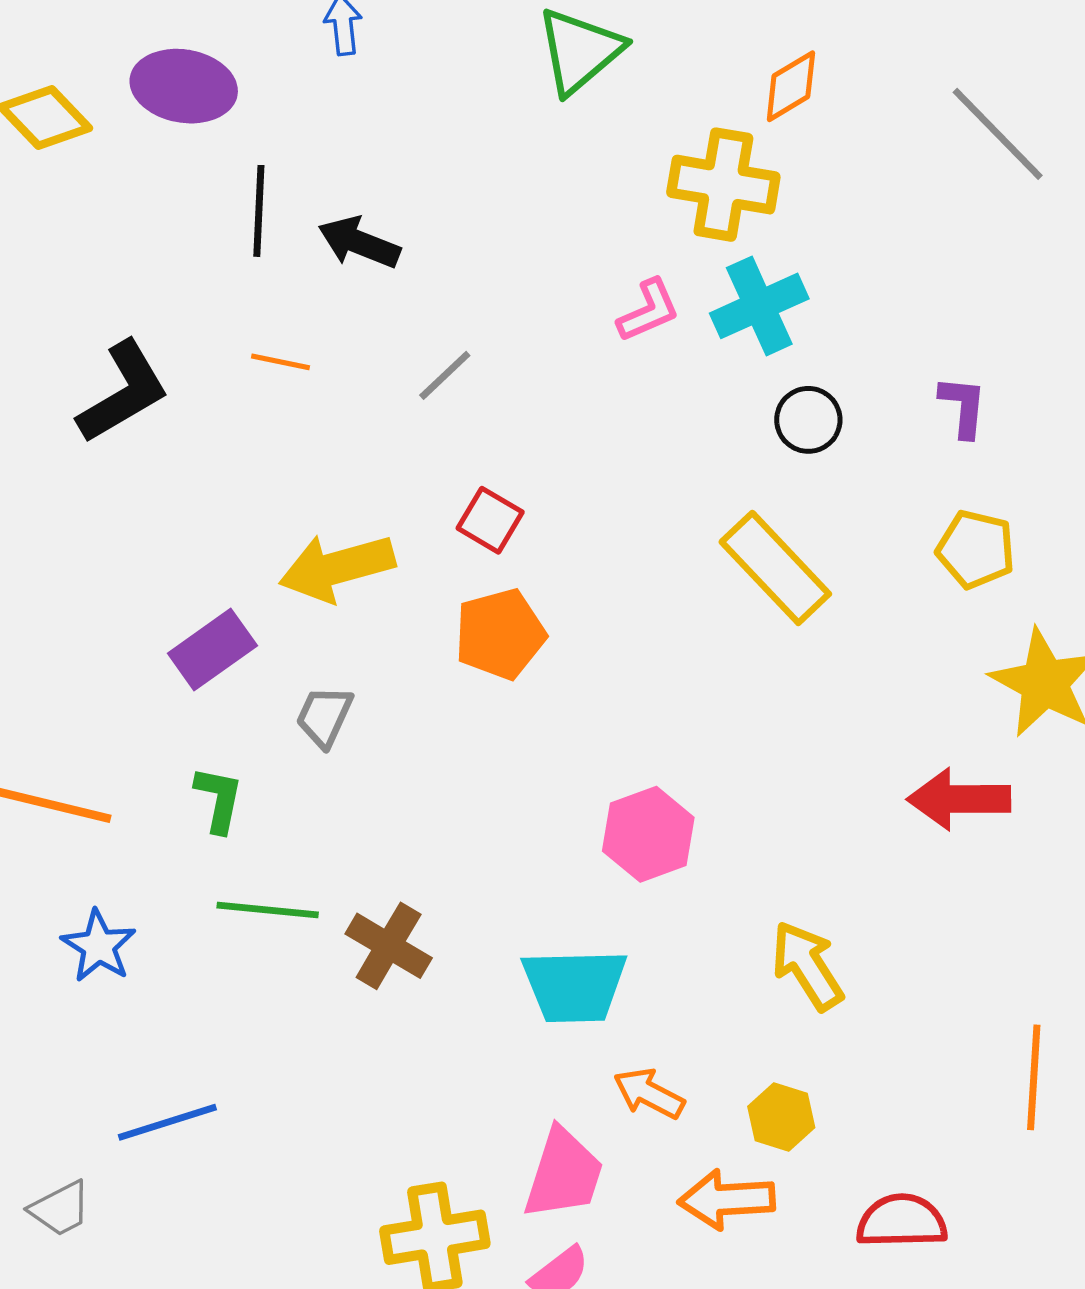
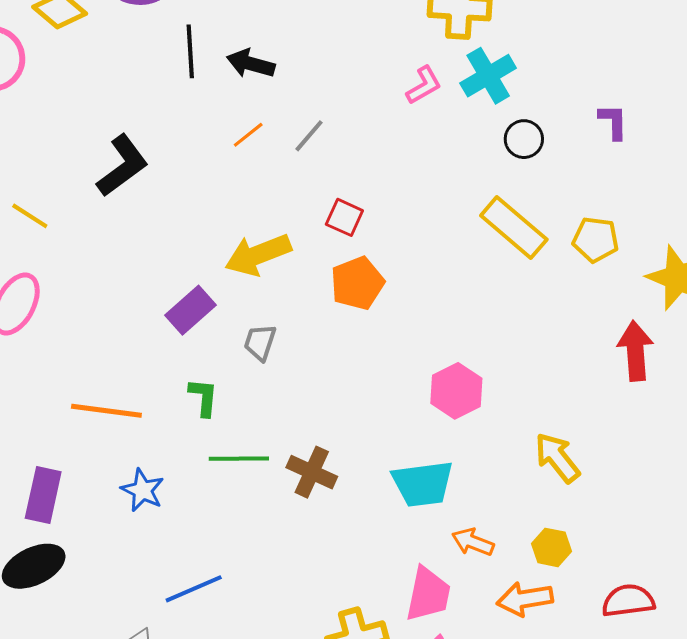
orange line: (281, 362) -> (248, 135), moved, turned -44
yellow pentagon: (976, 549) -> (596, 240), moved
red arrow: (959, 799) -> (635, 351), turned 92

